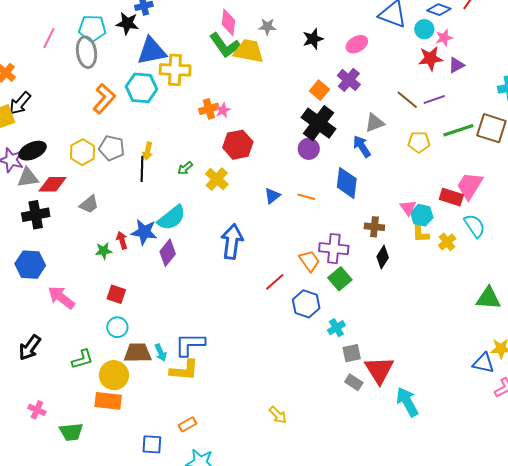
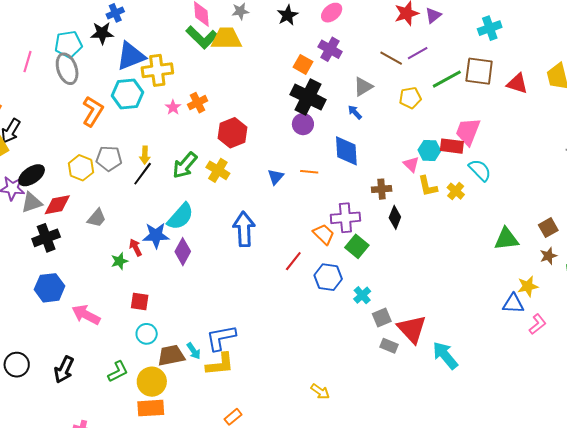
pink star: (223, 110) -> (173, 107), moved
blue arrow: (362, 146) -> (355, 112), size x0.7
green arrow: (185, 168) -> (185, 165), size x1.8
black line: (142, 169) -> (143, 174), turned 45
cyan hexagon: (422, 215) -> (429, 150), moved

